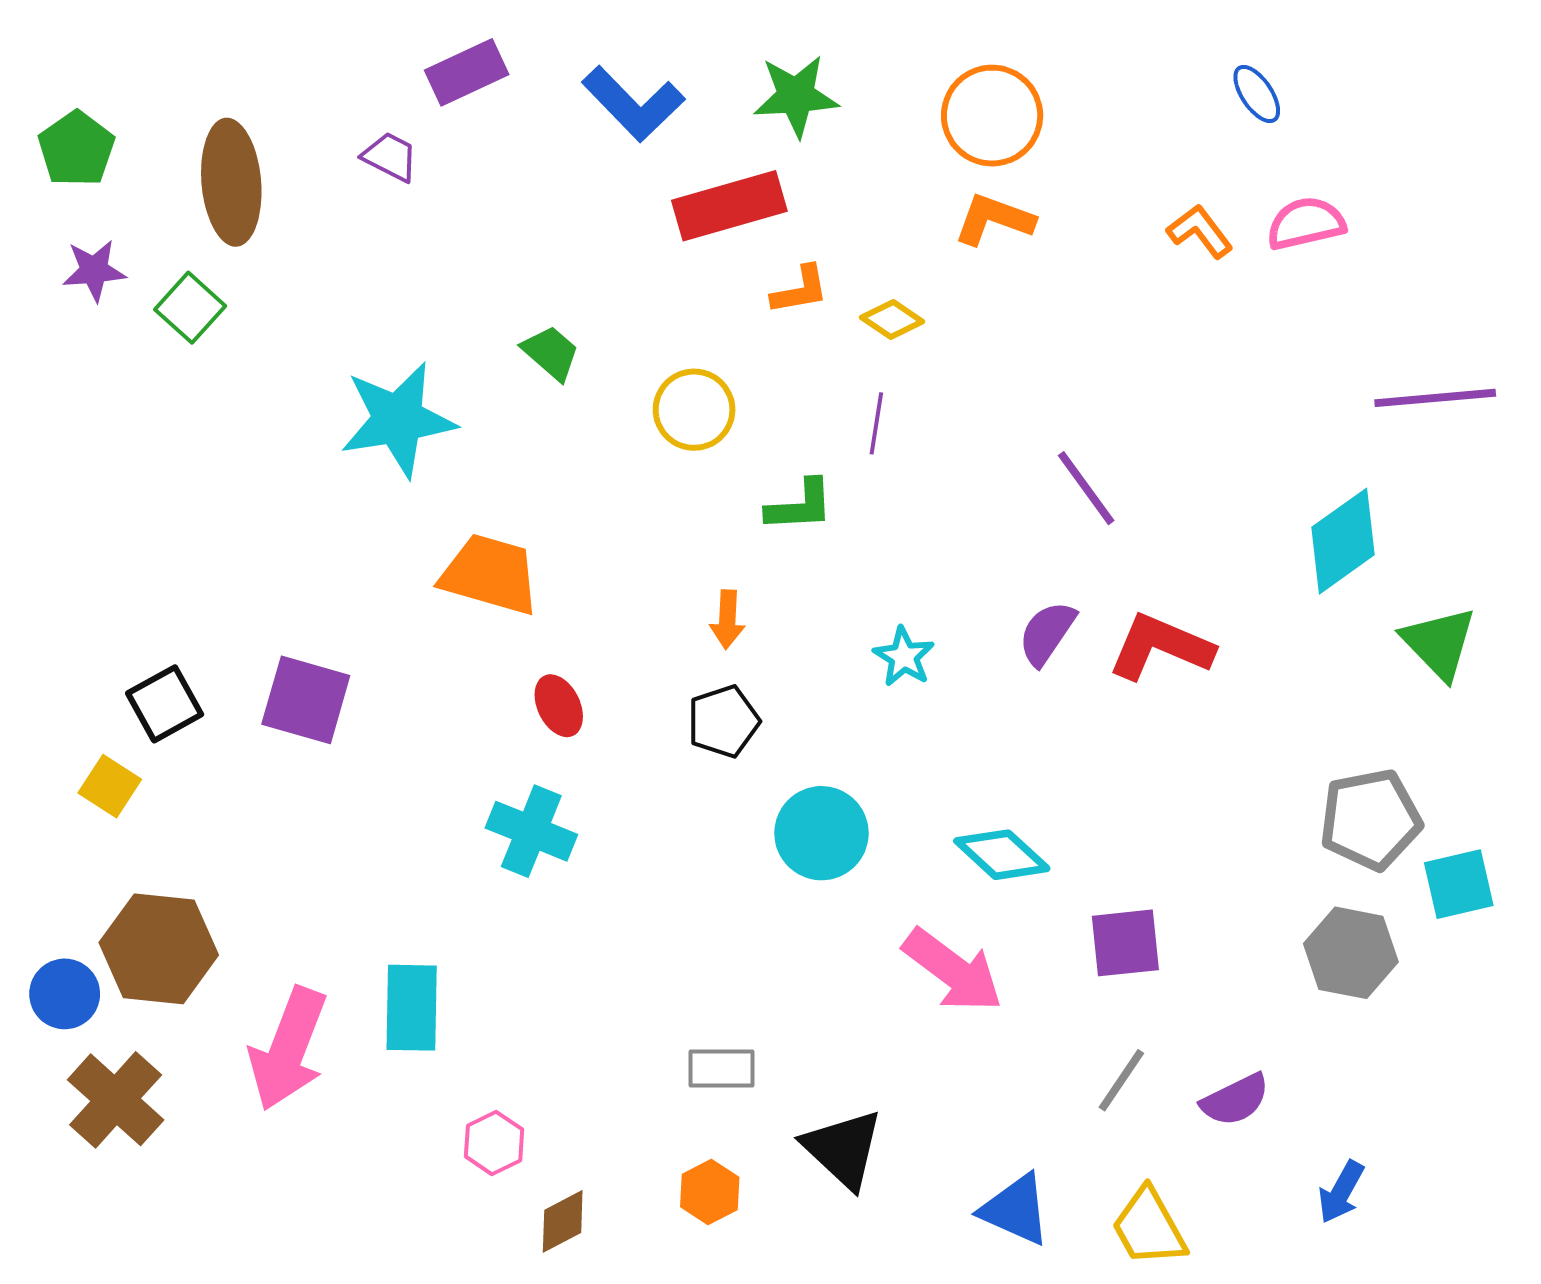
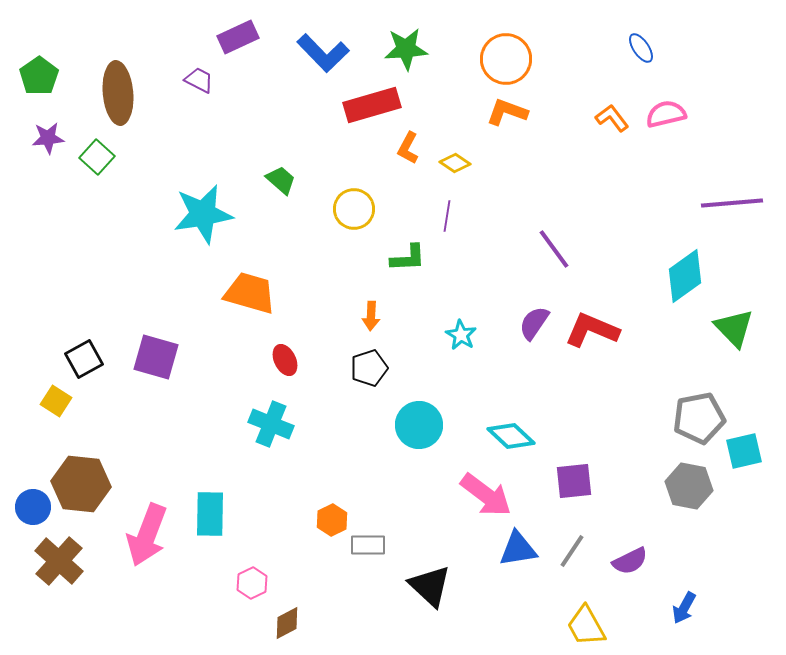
orange L-shape: (800, 290) -> (408, 148), turned 128
orange hexagon: (710, 1192) -> (332, 520), moved
blue triangle: (1016, 1210) -> (518, 549), moved, turned -33

